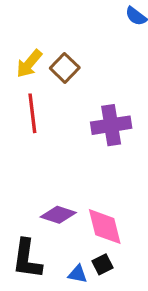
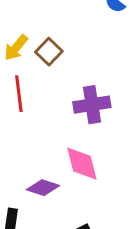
pink diamond: (105, 227) -> (82, 164), moved

